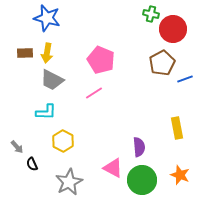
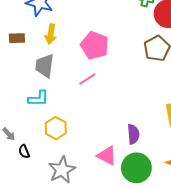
yellow arrow: (47, 53) -> (51, 34), moved
gray trapezoid: (52, 80) -> (45, 66), turned 70

